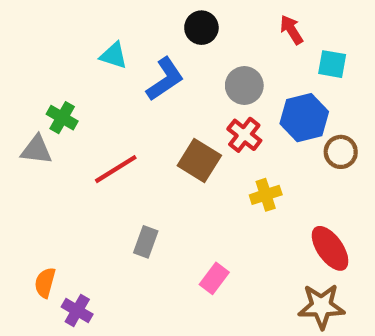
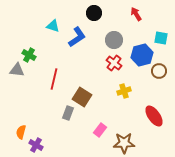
cyan square: (332, 64) -> (161, 38), moved
brown square: (199, 160) -> (82, 97), moved
red line: (116, 169) -> (54, 79), turned -45
brown star: (321, 306) -> (124, 143), moved

